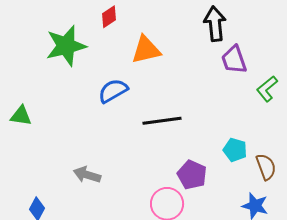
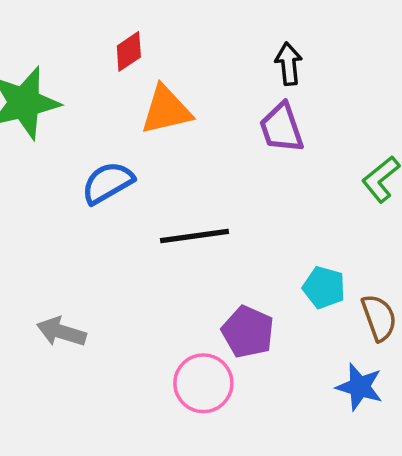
red diamond: (109, 17) -> (129, 51), moved
black arrow: (215, 24) -> (289, 64), size x0.7
purple trapezoid: (234, 60) -> (281, 128), moved

